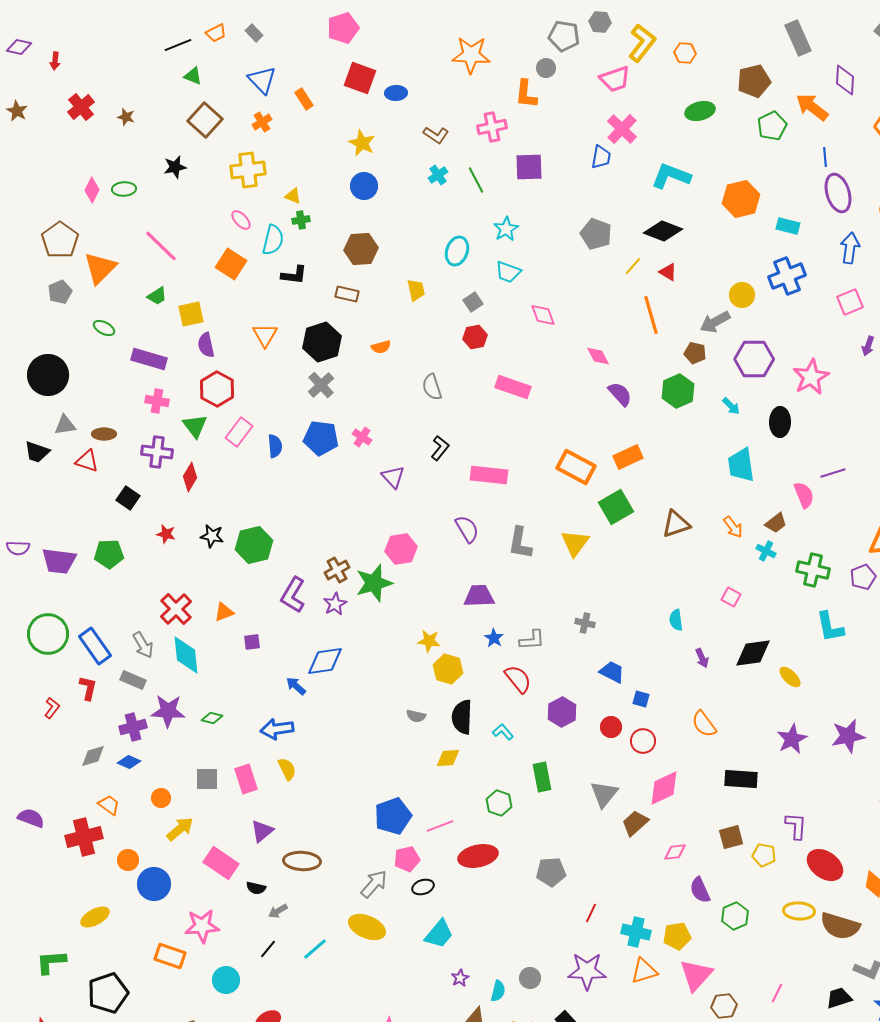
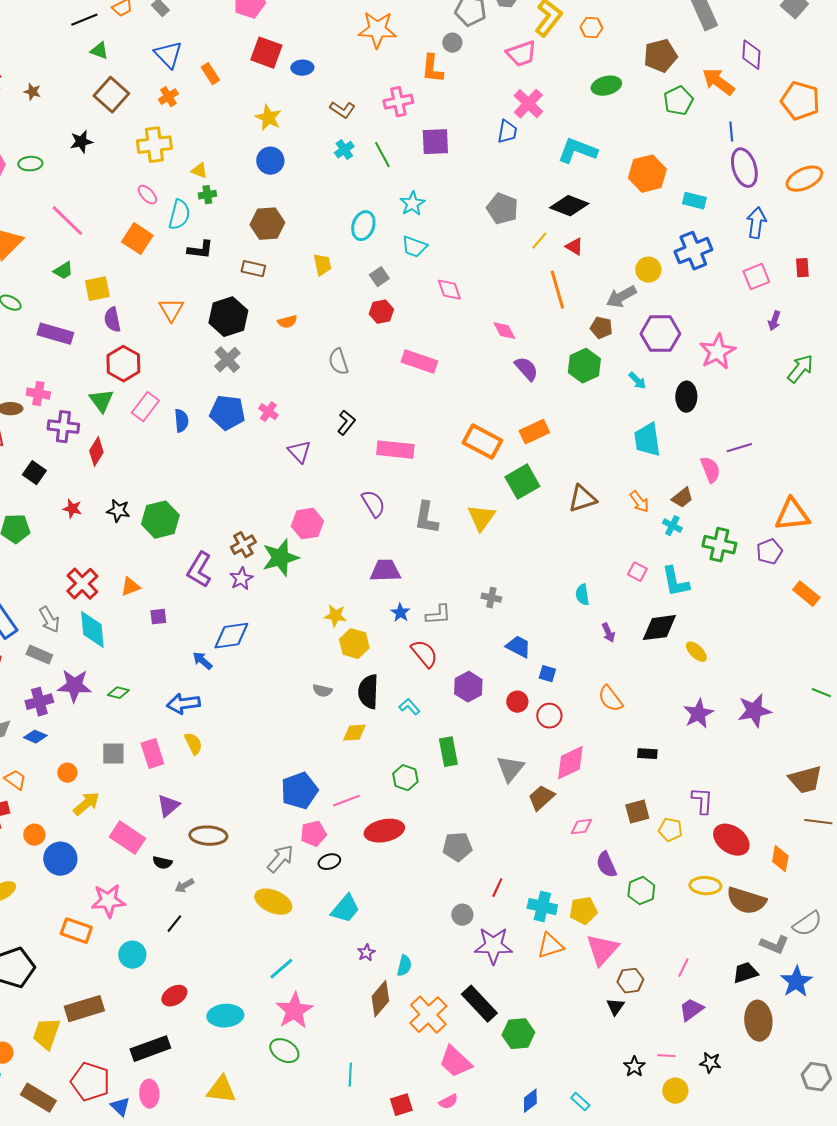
pink cross: (157, 401) -> (38, 394), moved
cyan L-shape: (830, 627) -> (675, 582), moved
black rectangle: (741, 779) -> (647, 754), size x0.6
cyan line: (315, 949) -> (281, 969), moved
gray circle: (530, 978) -> (462, 915), moved

